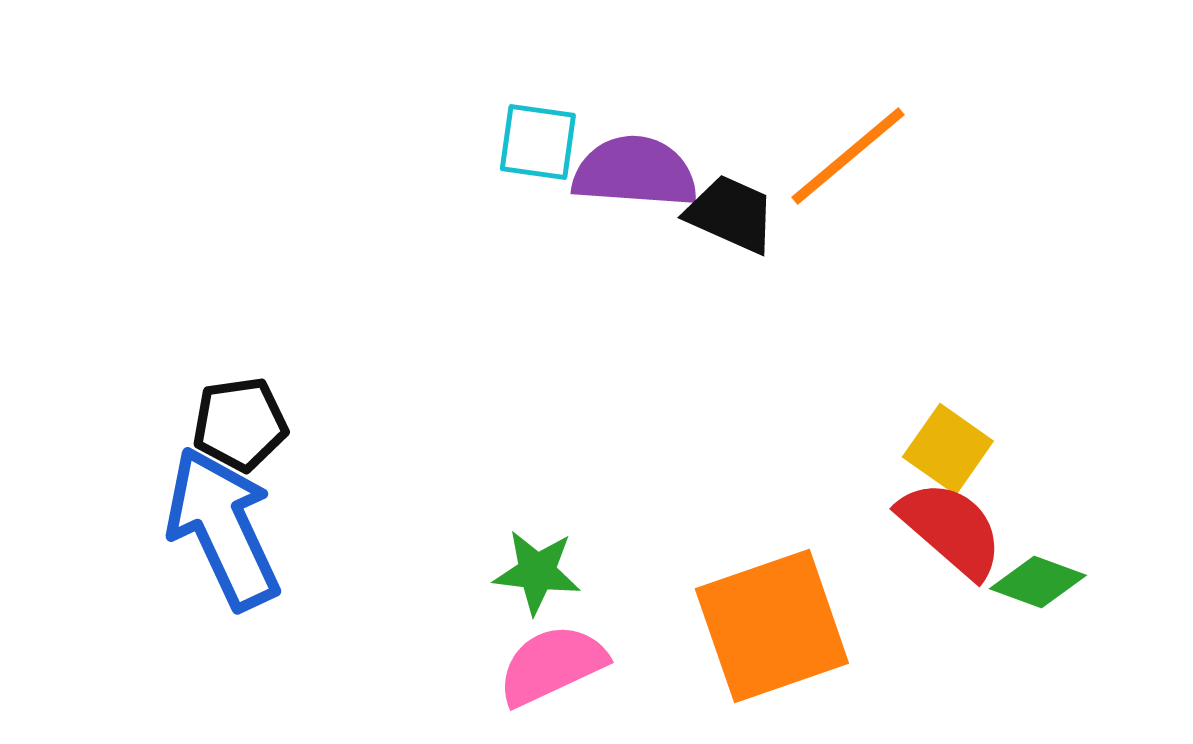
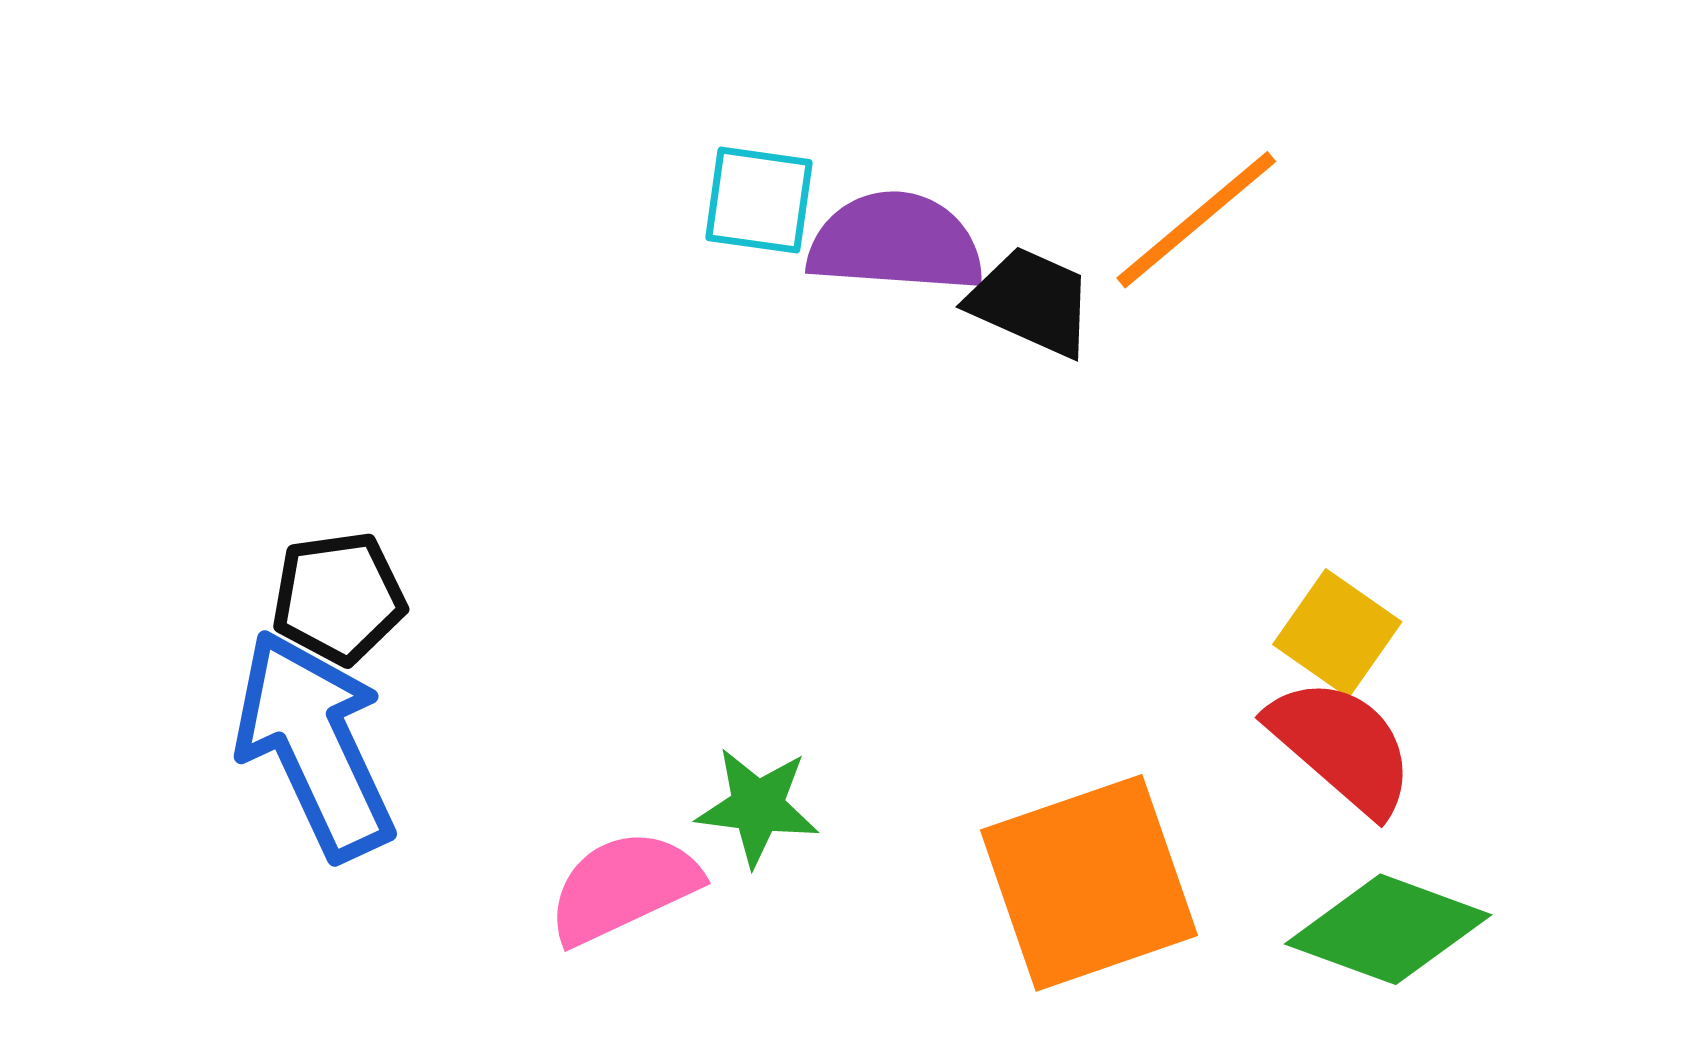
green diamond: (1038, 582) -> (1388, 929), moved, size x1.5
pink semicircle: (552, 665) -> (623, 887), moved

